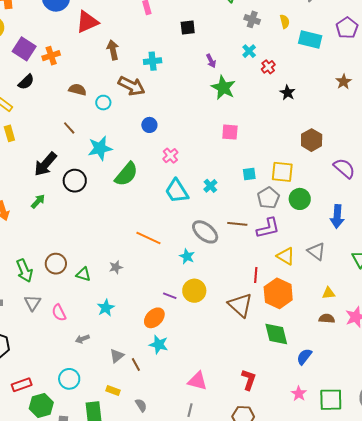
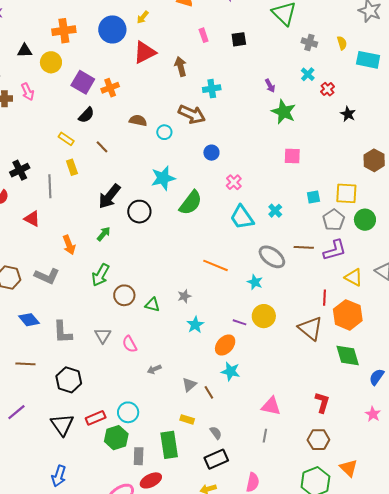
black square: (188, 28) -> (239, 39), moved
brown arrow: (113, 50) -> (181, 67), moved
brown line: (69, 128) -> (102, 147), moved
green arrow: (24, 271) -> (101, 275), moved, turned 55
cyan star: (106, 308) -> (195, 325), moved
cyan circle: (69, 379) -> (128, 412), moved

